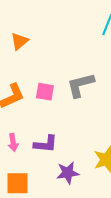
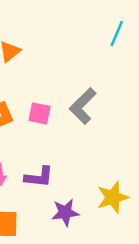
gray L-shape: (80, 85) -> (83, 106), turned -32

